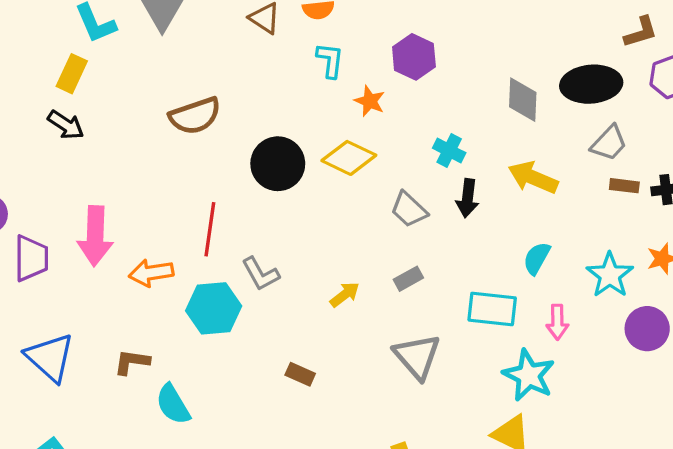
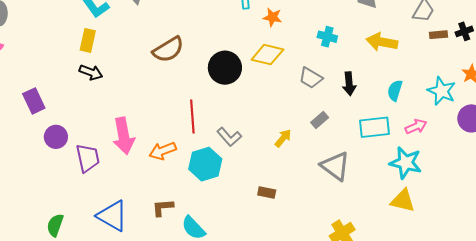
black arrow: (467, 198) -> (349, 84), moved
pink arrow: (557, 322) -> (416, 127), turned -100

